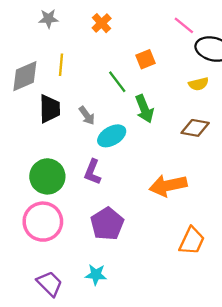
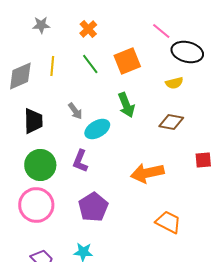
orange square: (146, 59) -> (127, 61), size x1.5
green line: (117, 82) -> (90, 64), moved
black trapezoid: (50, 109) -> (33, 121), moved
orange trapezoid: (192, 241) -> (168, 222), turned -88

